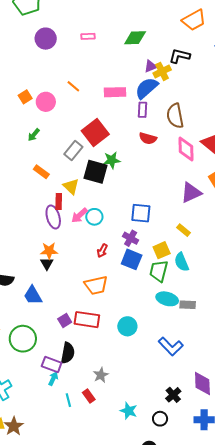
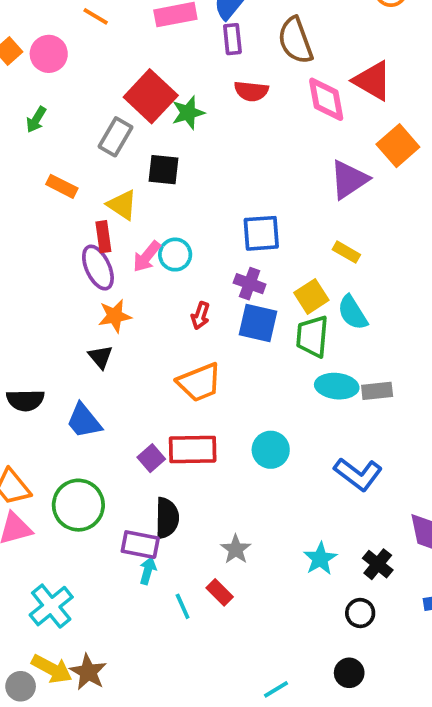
green star: (112, 160) -> (188, 113), moved
black square: (96, 172) -> (163, 170), size x0.7
orange star: (49, 251) -> (115, 316), moved
cyan star: (129, 411) -> (320, 559), moved, turned 30

